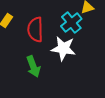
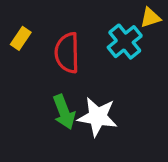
white star: (63, 49) -> (98, 117), moved

